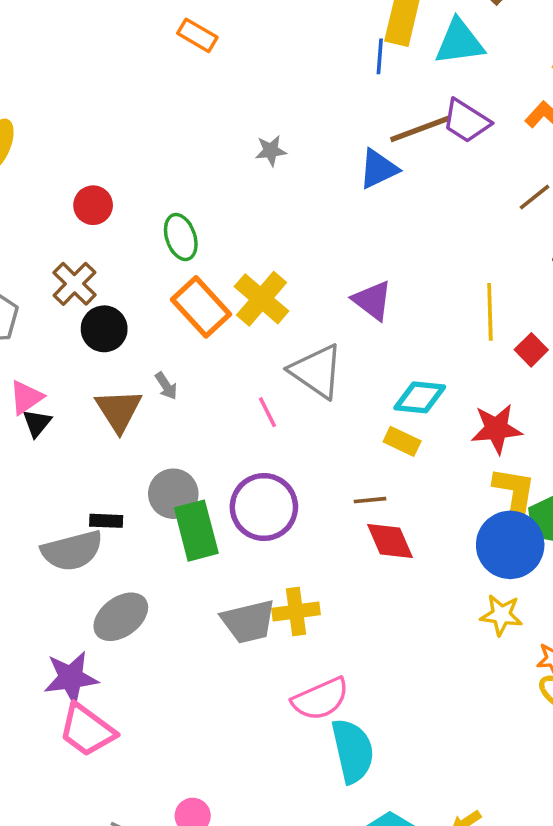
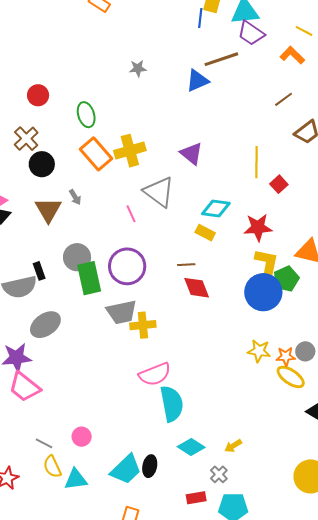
purple trapezoid: (466, 121) -> (251, 33), moved
yellow cross: (262, 299) -> (130, 151), turned 32
black rectangle: (106, 521) -> (39, 271), turned 66
yellow star: (501, 615) -> (259, 351), moved
gray trapezoid: (248, 622) -> (122, 312), moved

